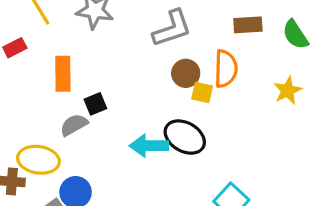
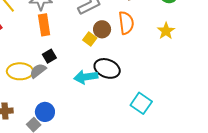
orange rectangle: (63, 74) -> (44, 25), moved
yellow square: (202, 92) -> (90, 39), moved, turned 32
yellow ellipse: (38, 160) -> (20, 71), moved

